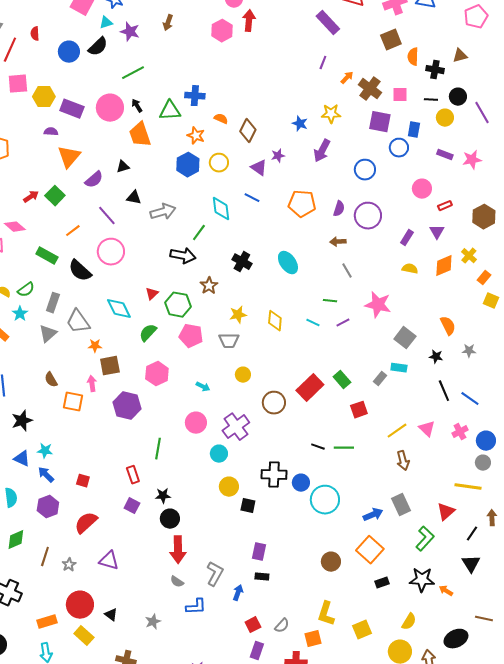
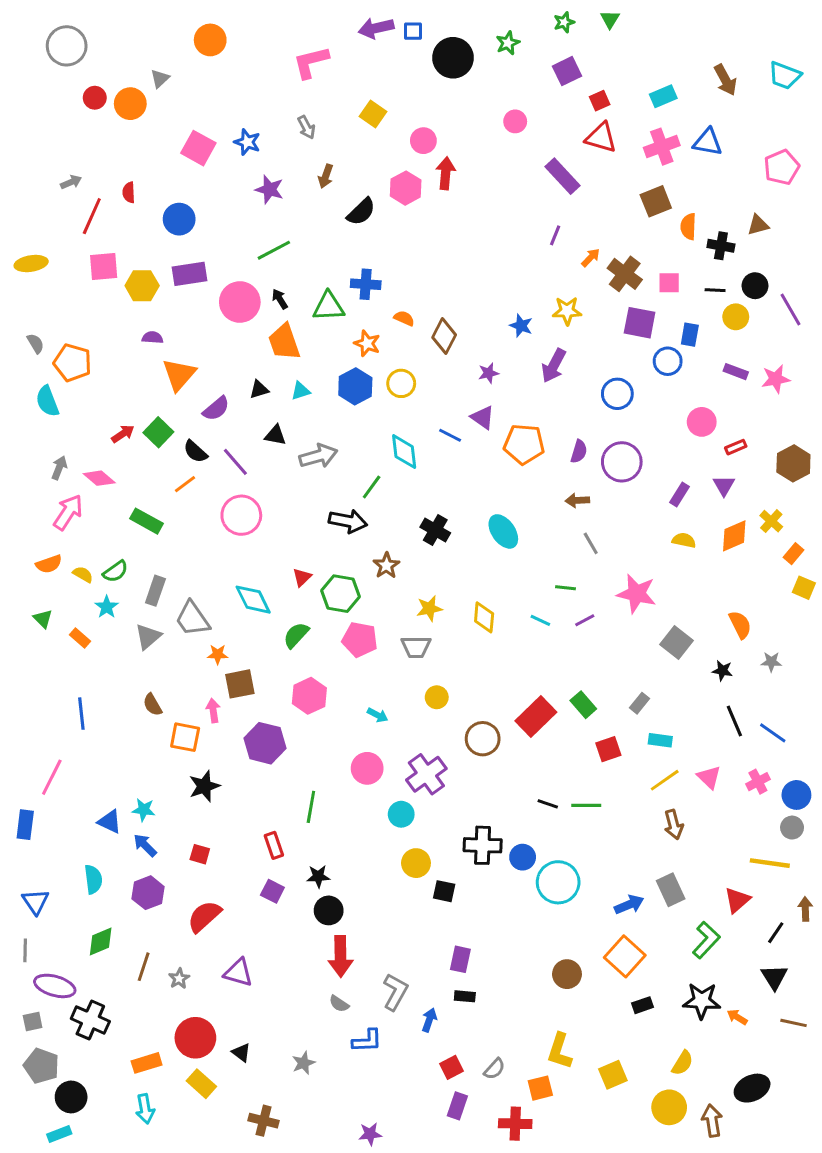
cyan triangle: (106, 23) -> (301, 391), moved
black semicircle: (98, 47) -> (361, 212), moved
purple rectangle: (72, 109) -> (189, 274), moved, turned -30
purple triangle: (259, 168) -> (483, 417), moved
black semicircle: (80, 271) -> (195, 452), moved, size x0.7
cyan rectangle: (399, 368) -> (660, 740), moved
black star: (22, 421) -> (204, 786), moved
brown line: (484, 619) -> (793, 1023), moved

